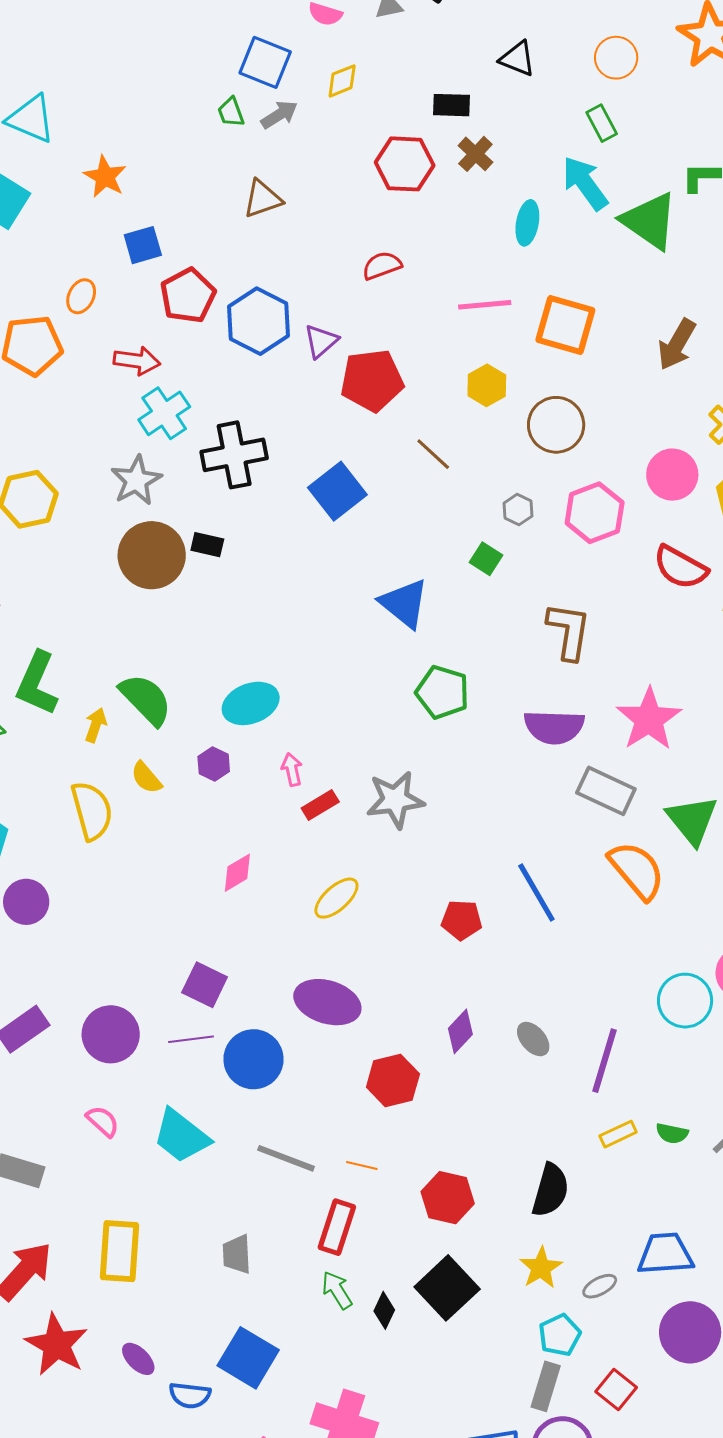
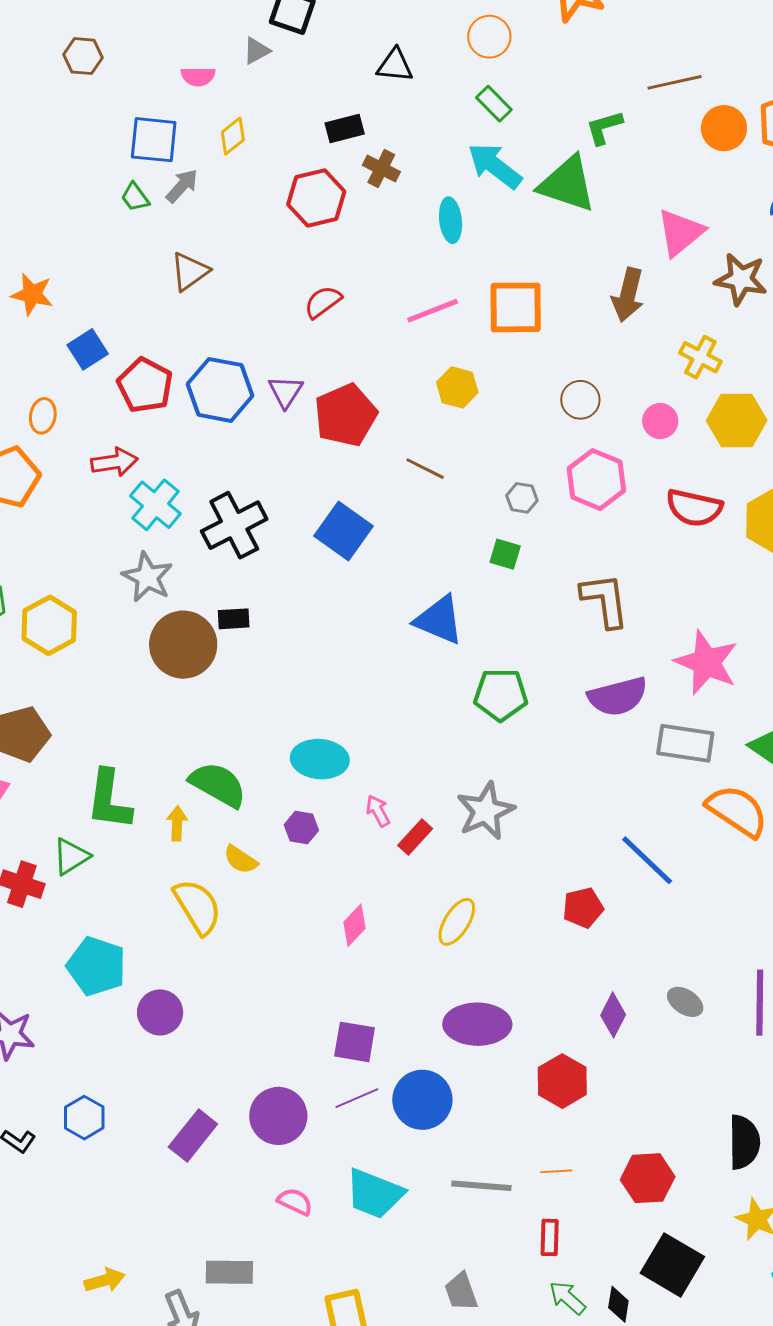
brown circle: (556, 425) -> (580, 400), moved, size x0.7
pink circle: (672, 475) -> (660, 421), size x0.7
cyan ellipse: (251, 703) -> (320, 759), turned 42
red rectangle: (337, 1227) -> (550, 1237), size x0.7

